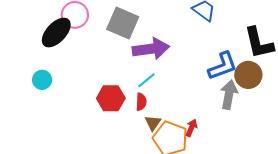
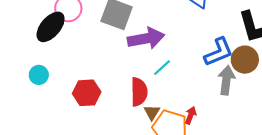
cyan line: (146, 80) -> (162, 68), moved
red hexagon: (111, 98) -> (87, 93), moved
red semicircle: (141, 102) -> (139, 92), size x1.6

